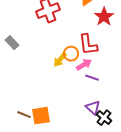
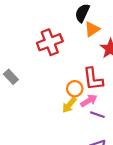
yellow arrow: (60, 60) -> (69, 105), moved

